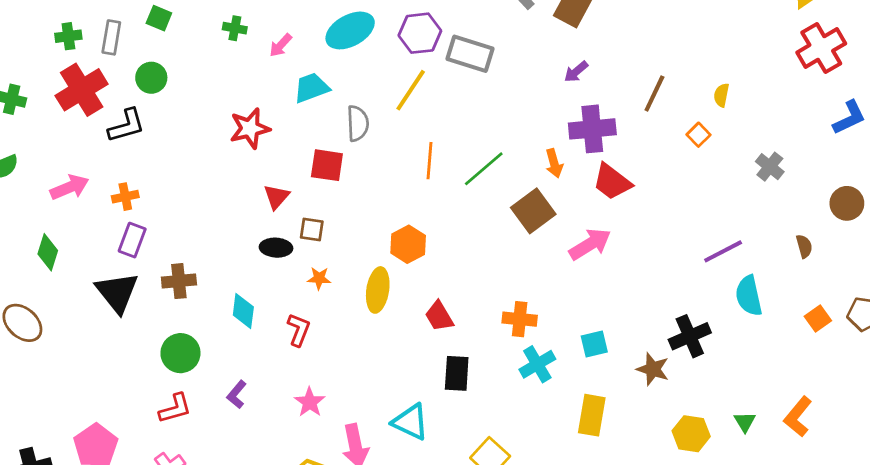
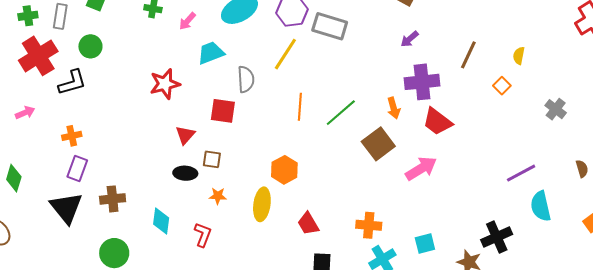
pink arrow: (70, 187) -> (25, 113), moved, size x0.7

